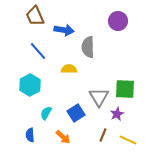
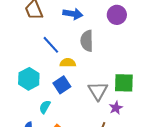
blue arrow: (64, 30) -> (73, 14), moved
blue line: (38, 51) -> (51, 45), moved
blue square: (76, 113) -> (62, 85), moved

